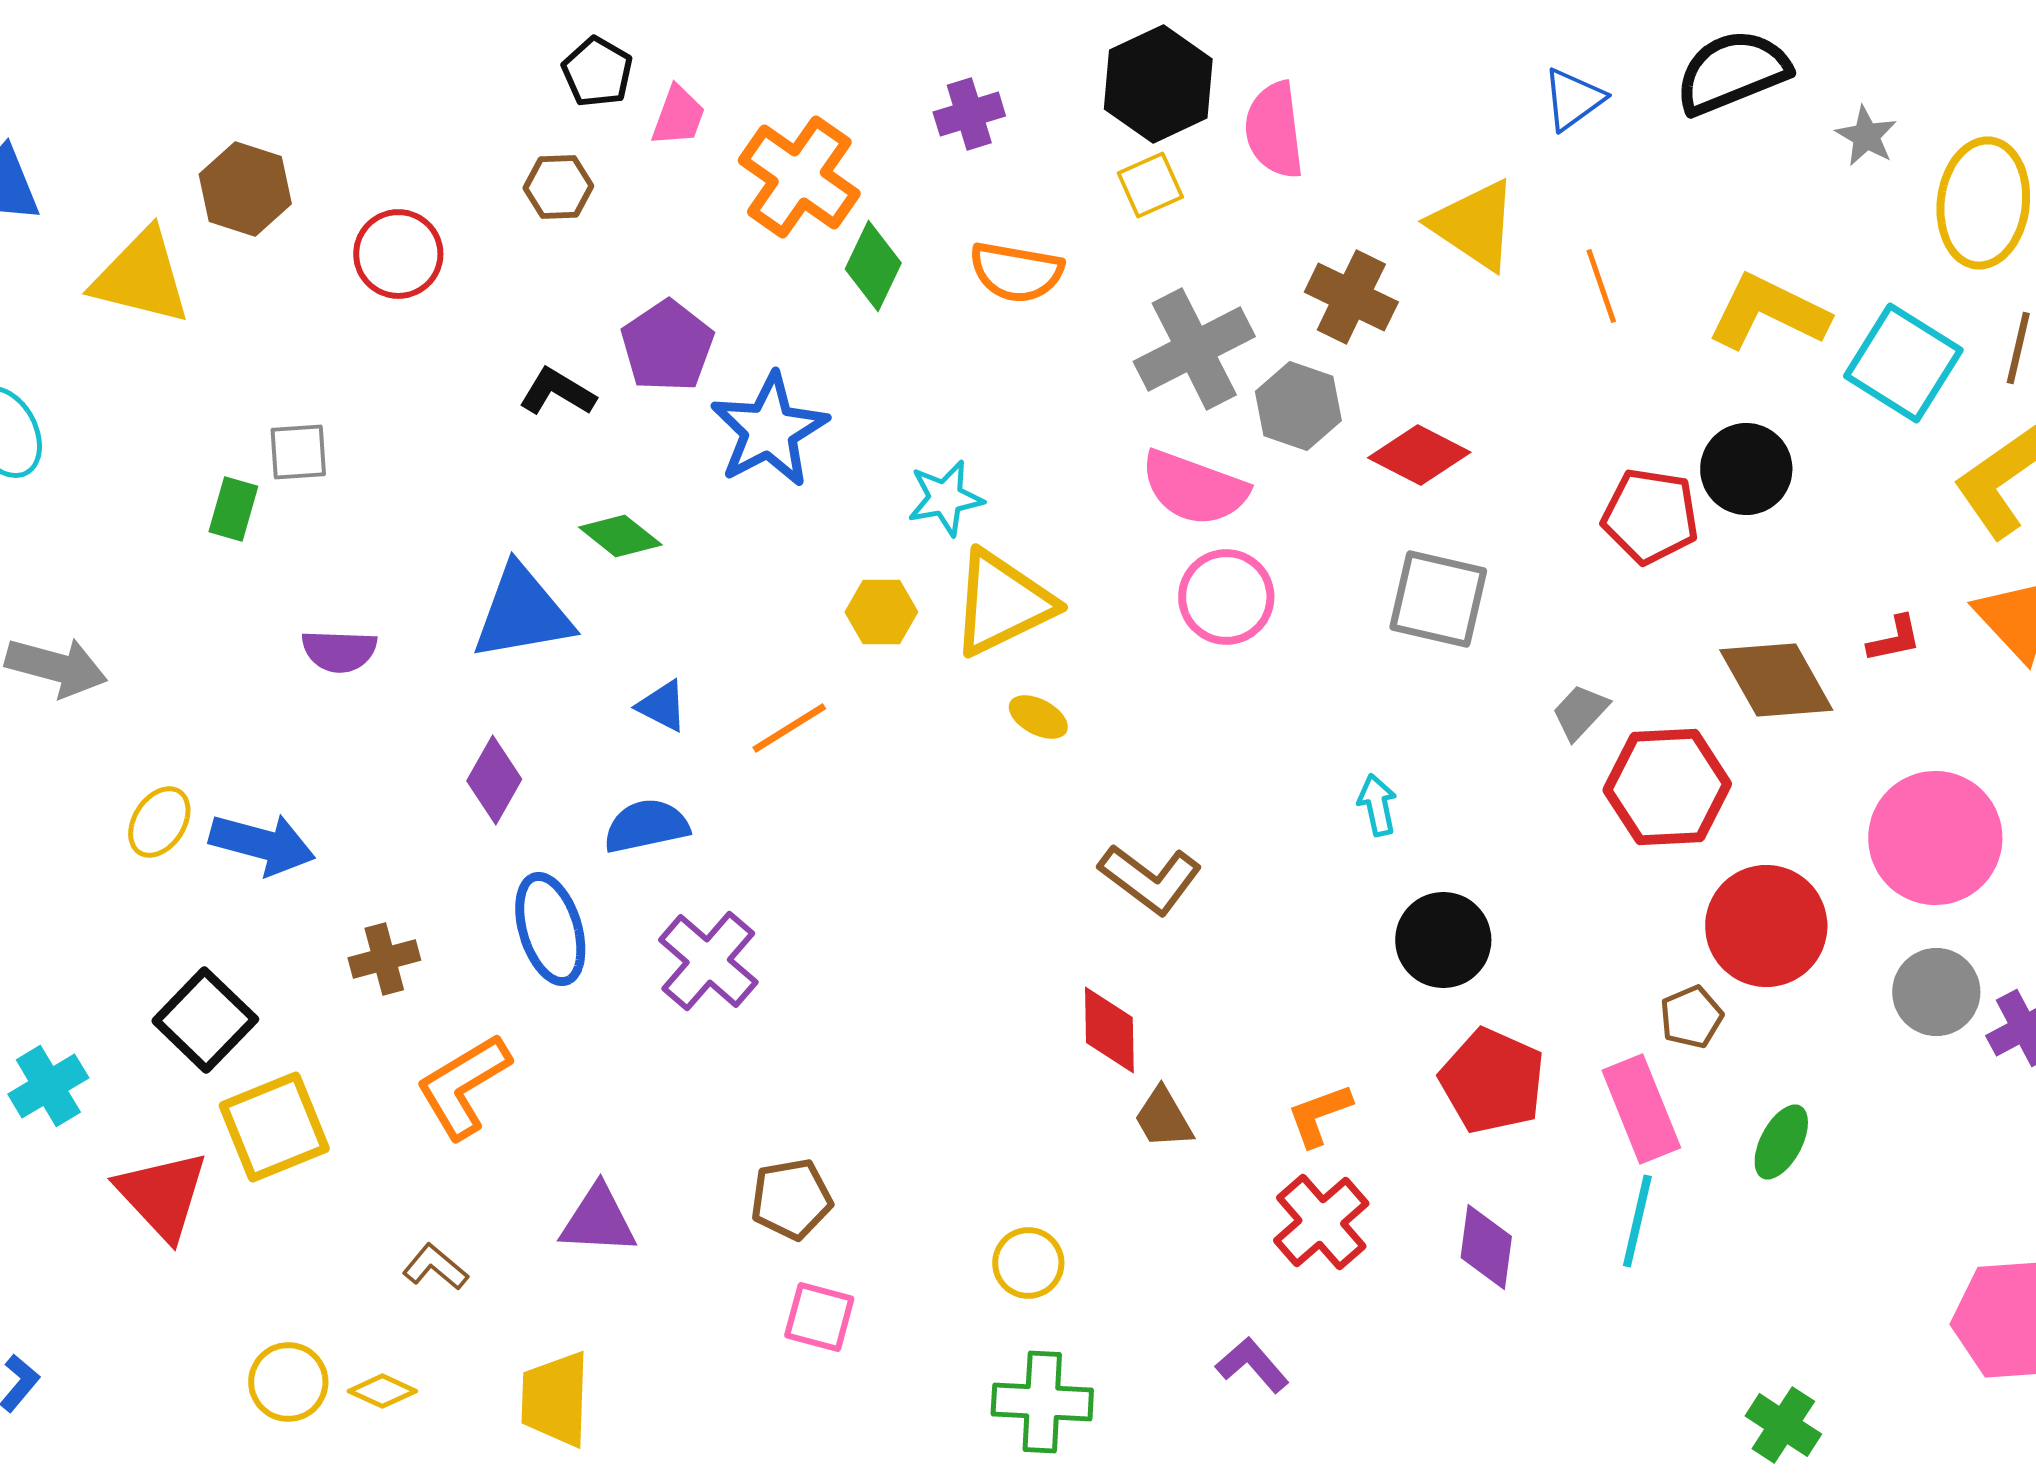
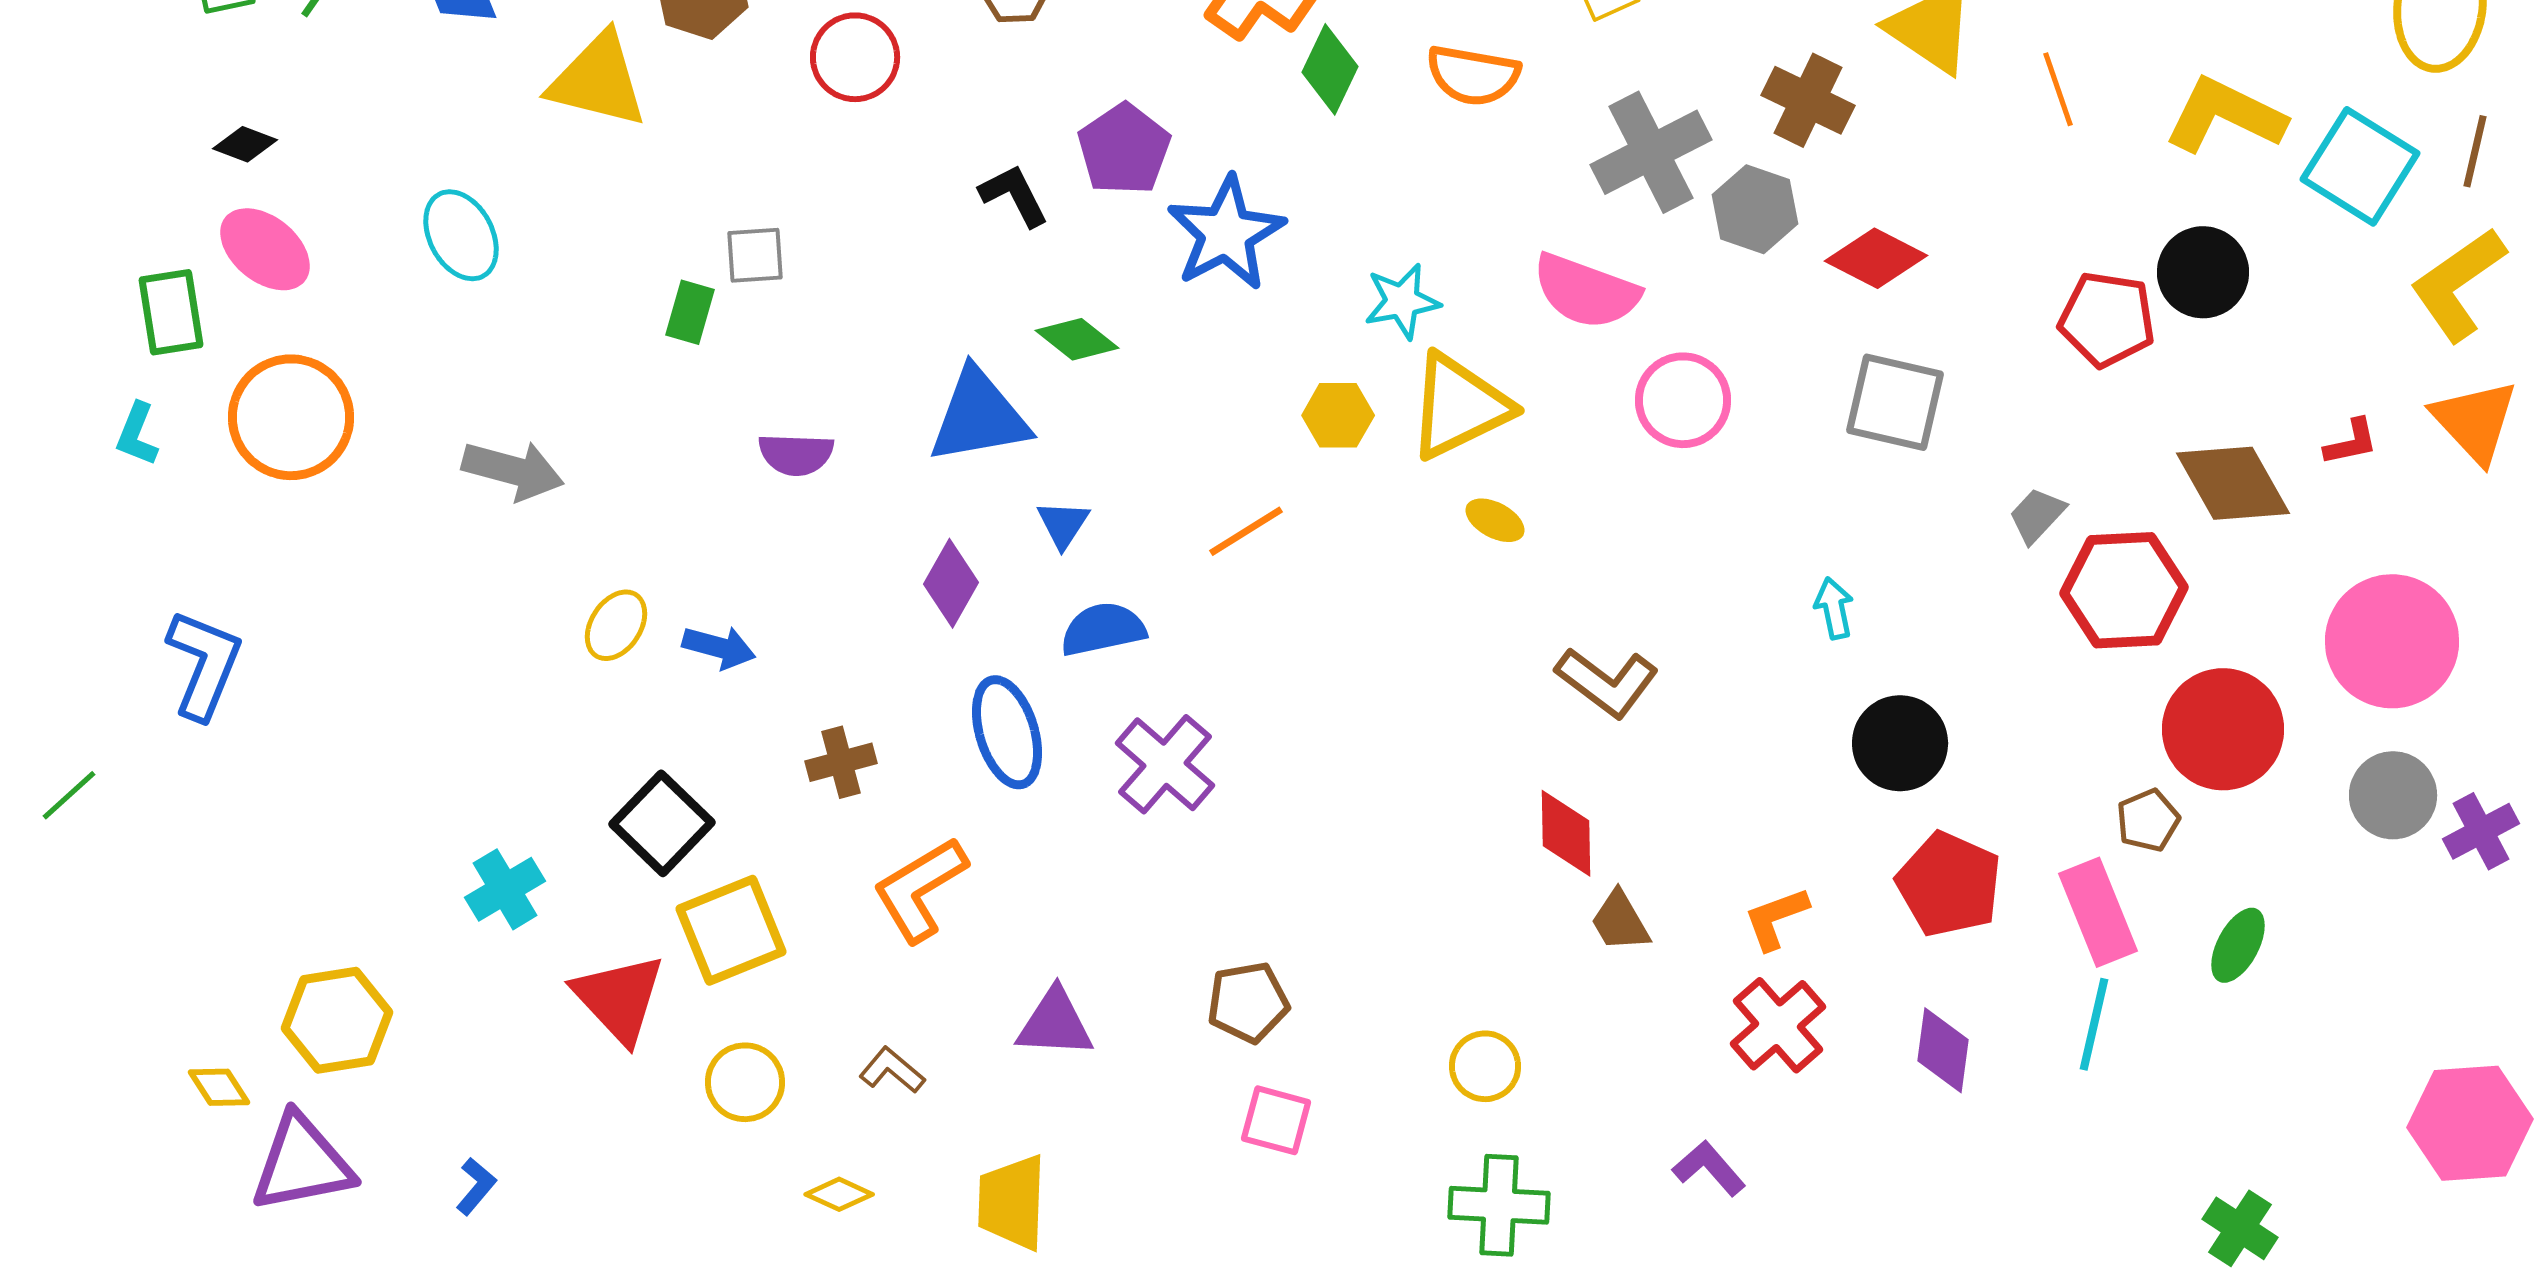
black L-shape: (557, 392) -> (1014, 195), turned 32
pink semicircle: (1194, 488) -> (1586, 291), moved
blue triangle: (662, 706) -> (1063, 524), moved, turned 36
blue arrow: (262, 844) -> (719, 647), size x0.7
yellow circle: (288, 1382) -> (745, 1082), moved

